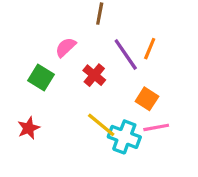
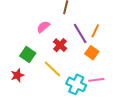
green square: (41, 77) -> (28, 55), moved
orange square: (147, 99) -> (92, 53), moved
yellow line: (101, 125) -> (53, 69), moved

